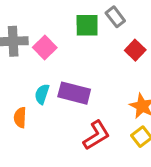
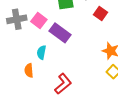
purple rectangle: (74, 93) -> (60, 33), moved, turned 30
red L-shape: (96, 135) -> (63, 84), moved

